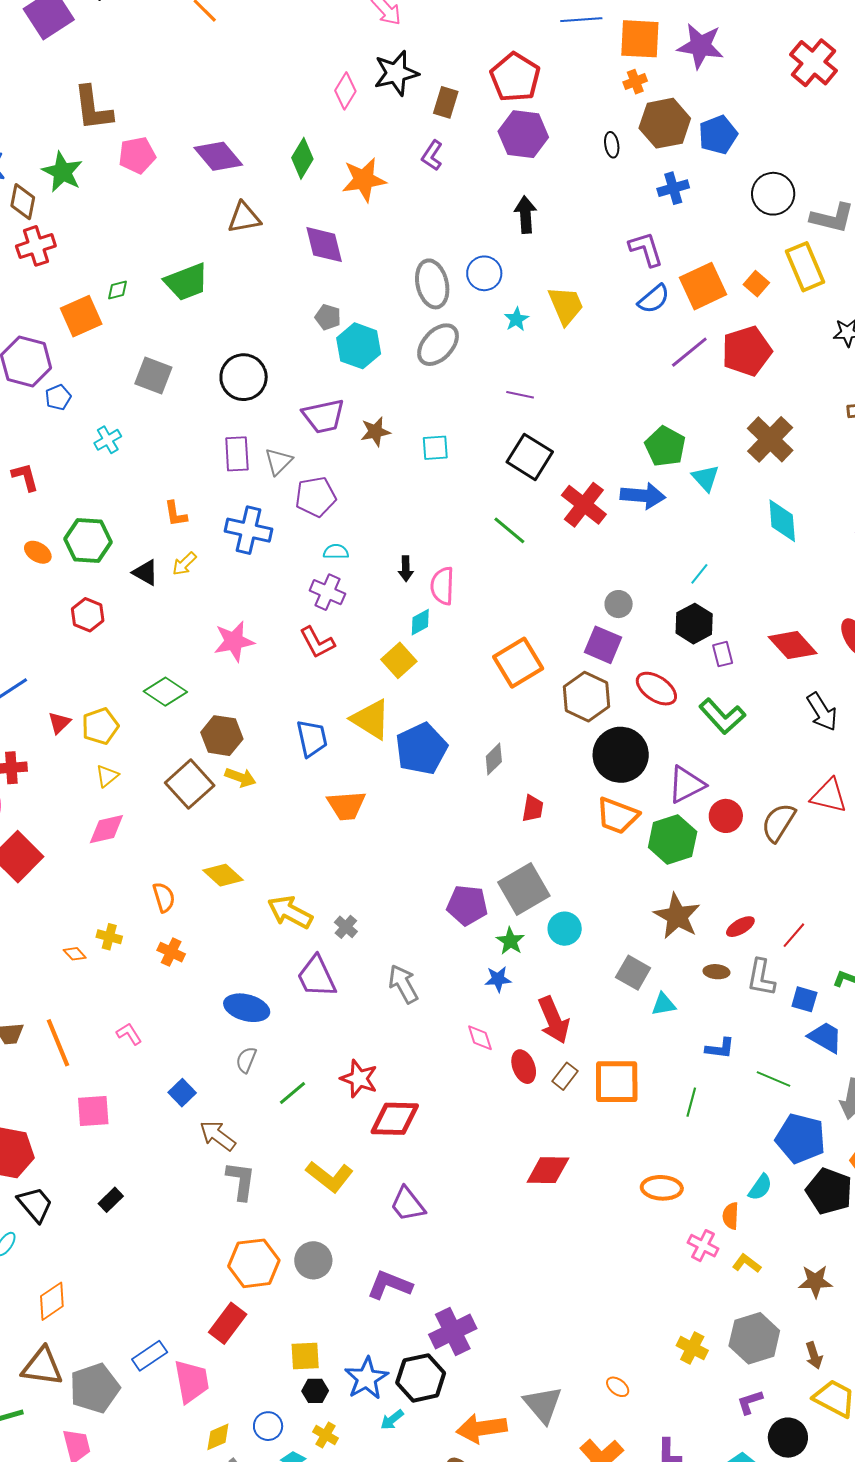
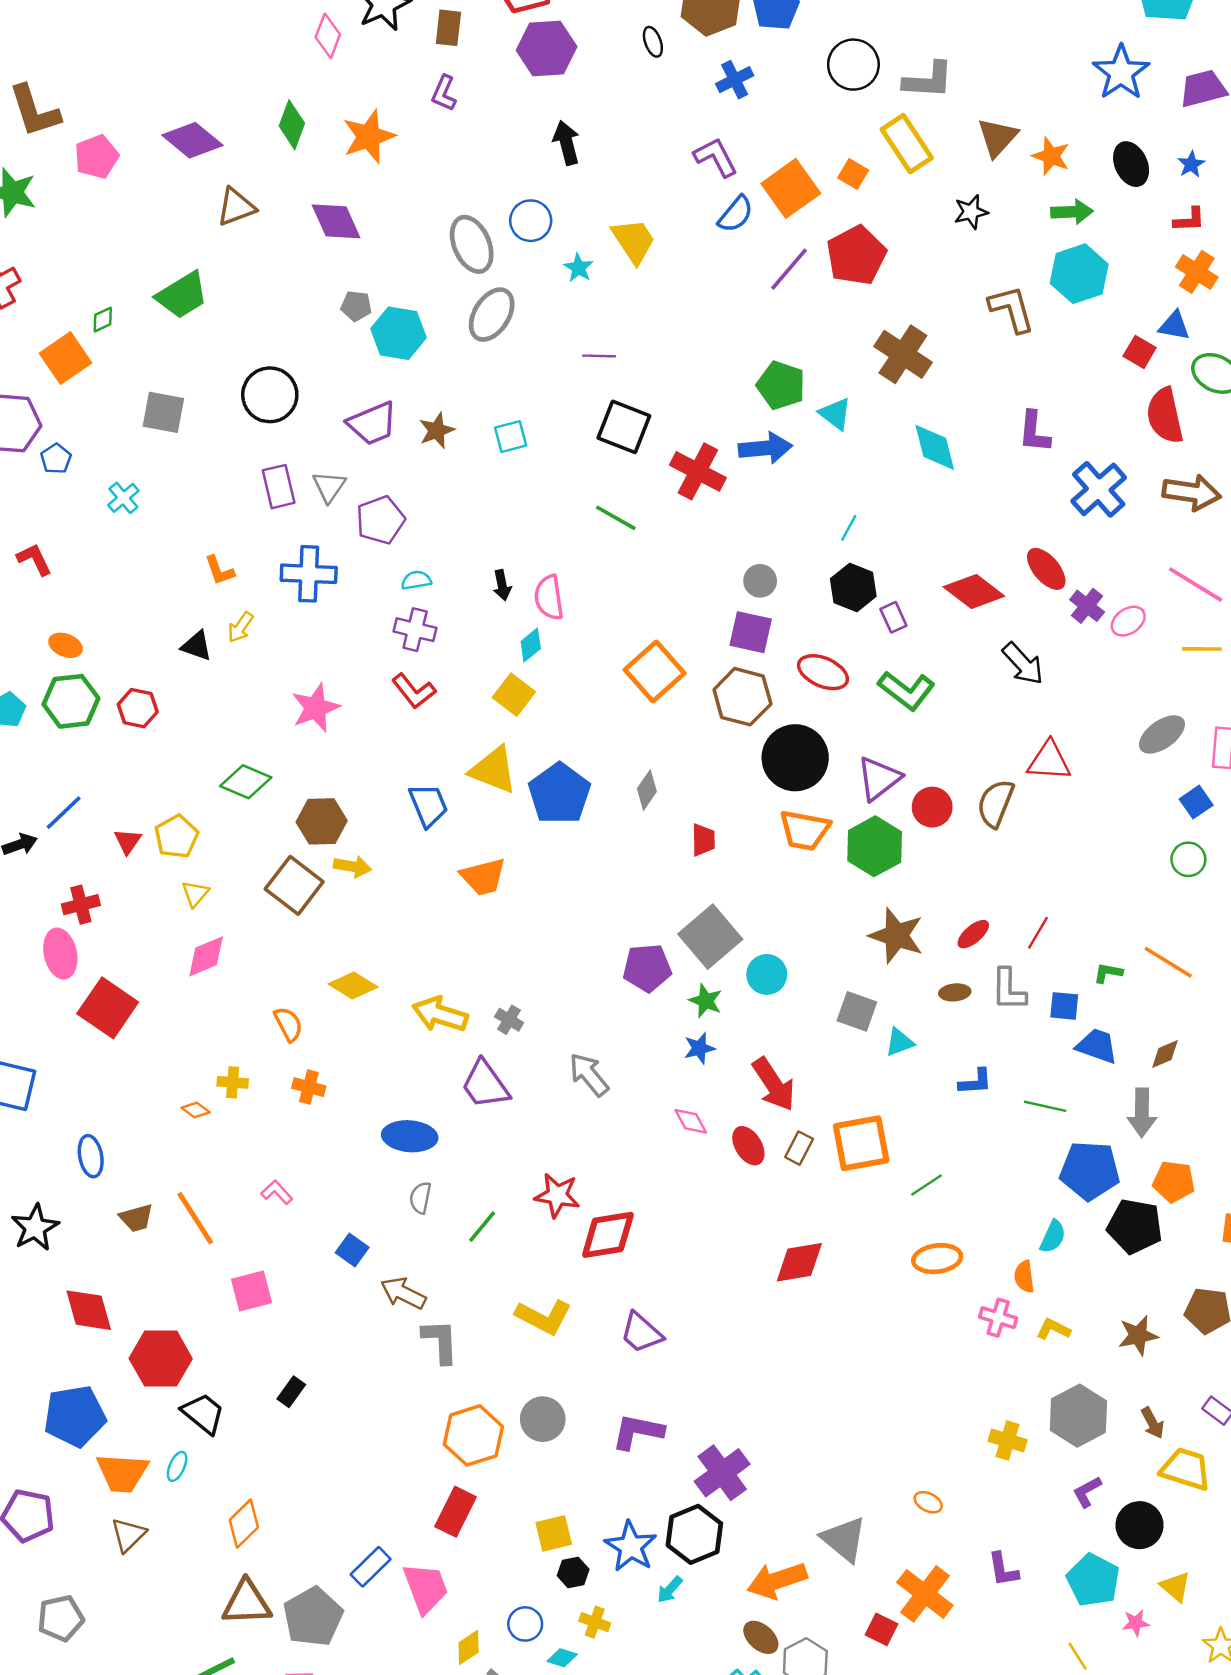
green hexagon: (88, 540) -> (71, 701), moved
green line: (691, 1102) -> (926, 1185), moved, turned 52

